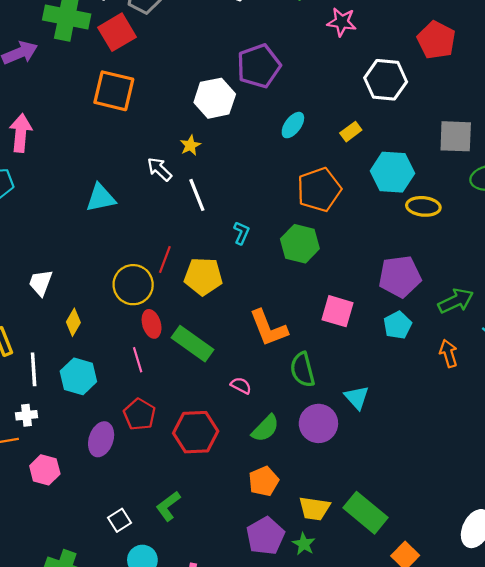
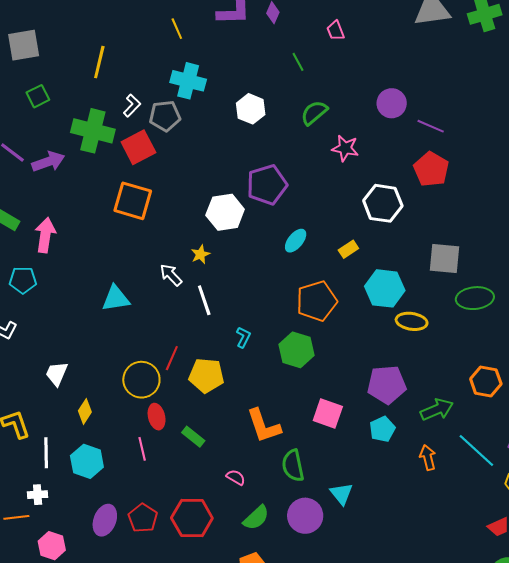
green rectangle: (193, 344) -> (193, 437), size x0.6
red pentagon: (139, 414) -> (143, 518), moved

